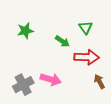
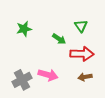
brown arrow: (99, 82) -> (85, 77), moved, turned -72

